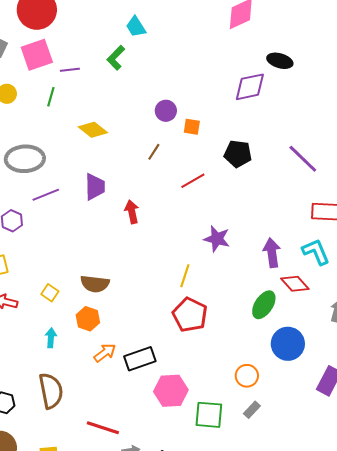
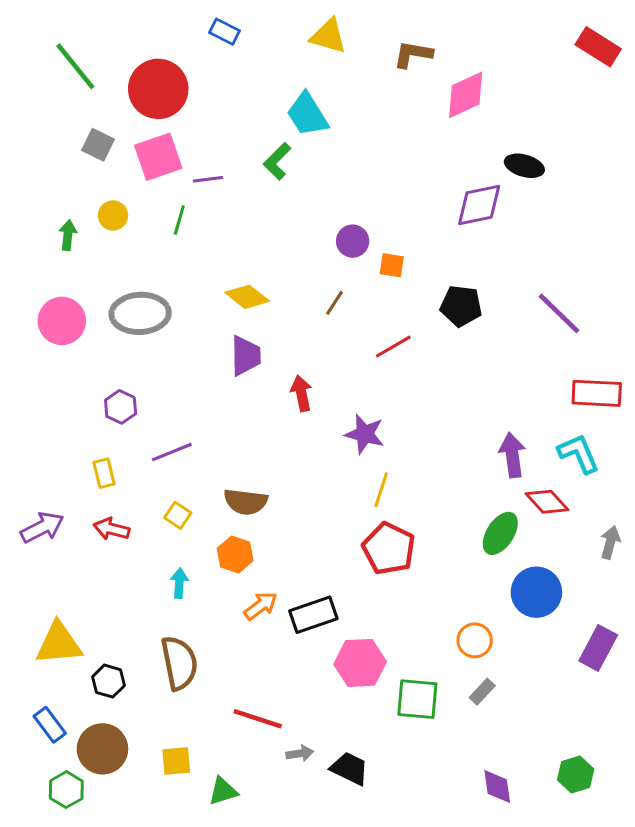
cyan trapezoid: (136, 27) -> (307, 115), size x1.4
yellow diamond: (93, 130) -> (247, 297), moved
purple line: (46, 195) -> (172, 452), moved
purple star: (217, 239) -> (365, 434), moved

